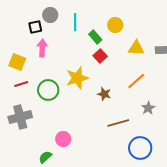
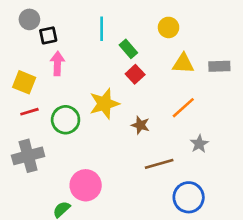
gray circle: (50, 15) -> (29, 19), moved
yellow circle: (115, 25) -> (169, 27), moved
pink circle: (63, 139) -> (86, 185), size x1.5

